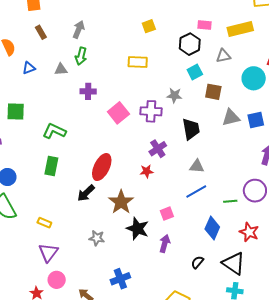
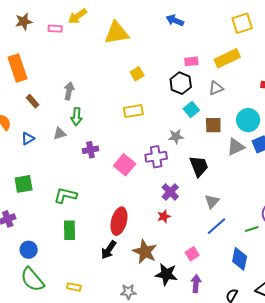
cyan circle: (254, 78) -> (248, 120), moved
gray triangle: (197, 166) -> (212, 201), turned -42

